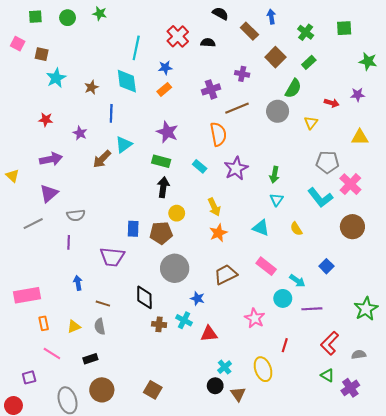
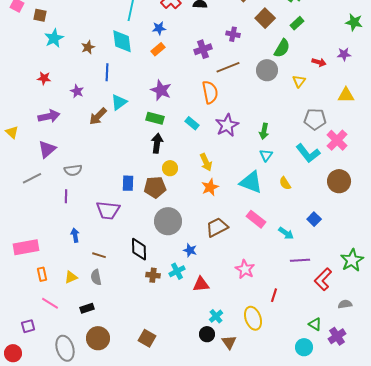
cyan triangle: (261, 228) -> (251, 182), size x1.4
cyan circle: (283, 298) -> (304, 347), moved
cyan cross: (184, 320) -> (177, 271), turned 35
red L-shape: (330, 343) -> (323, 279), moved

